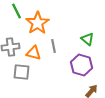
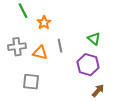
orange star: (38, 23) -> (44, 23), size x0.6
gray square: (22, 72) -> (31, 82), moved

